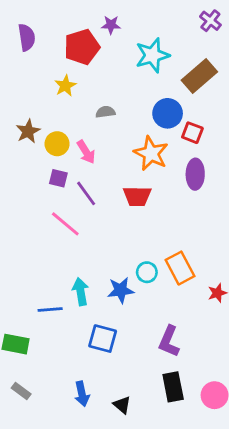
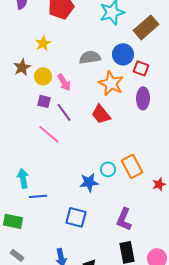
yellow star: (65, 86) -> (43, 43), moved
gray semicircle: (105, 112) -> (90, 57), moved, size x1.5
red trapezoid: (137, 196) -> (101, 114), turned 50
cyan arrow: (81, 292) -> (23, 178), moved

